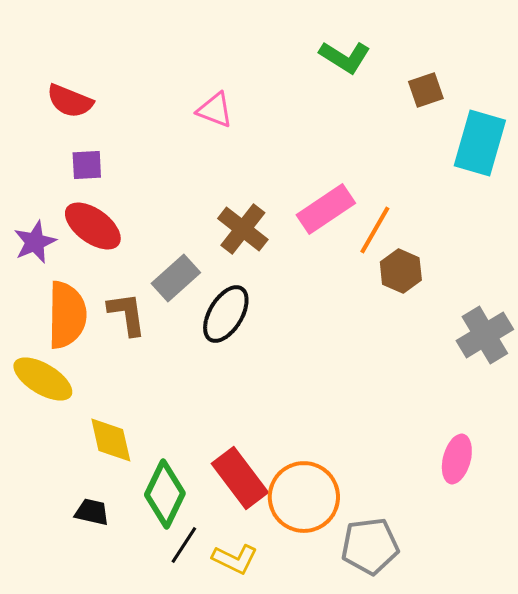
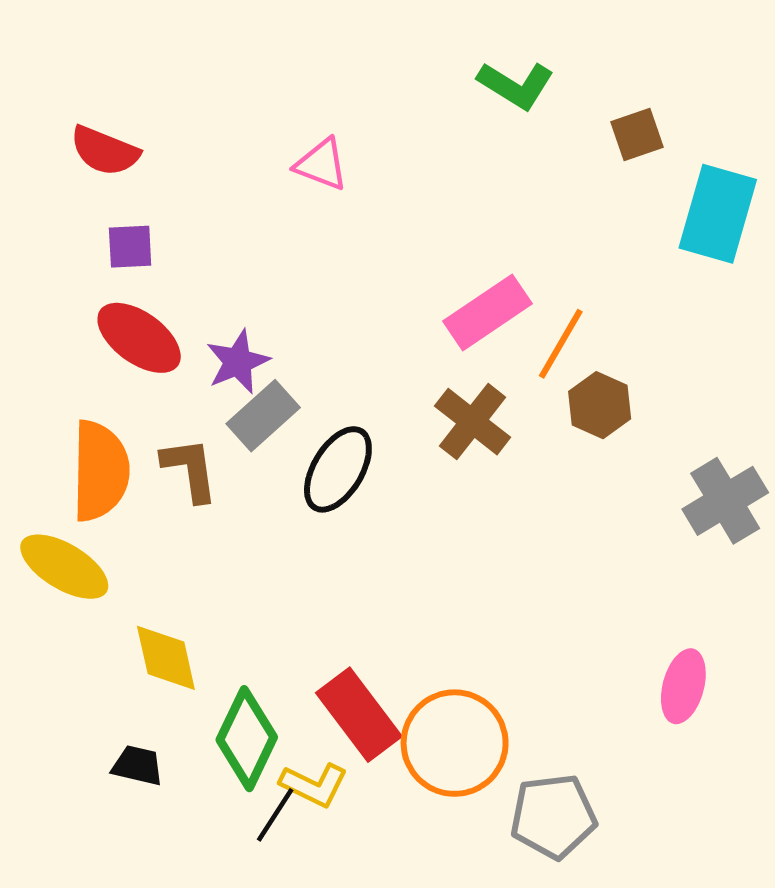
brown cross: (243, 229) -> (473, 422), moved
purple star: (35, 242) -> (238, 362), moved
yellow L-shape: (235, 559) -> (314, 785), moved

